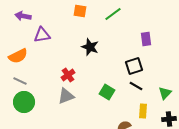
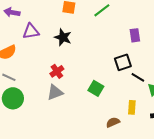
black star: (90, 47) -> (63, 37), moved
black line: (136, 86) -> (138, 77), moved

